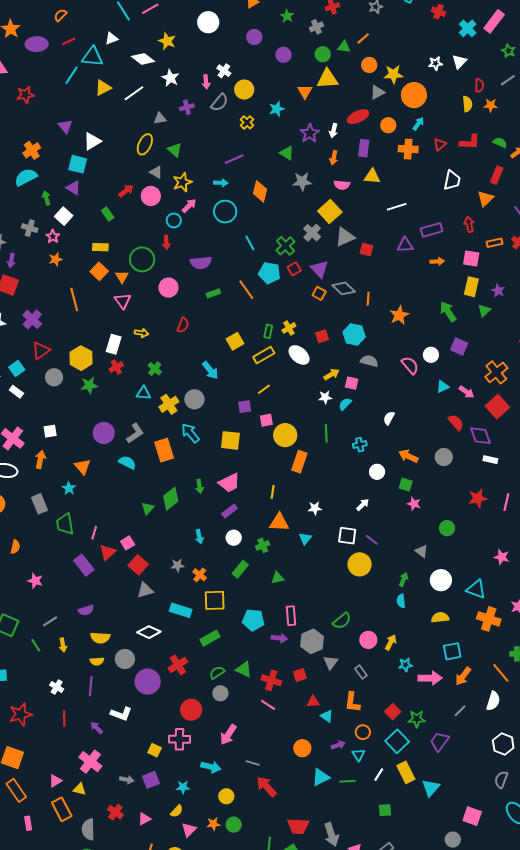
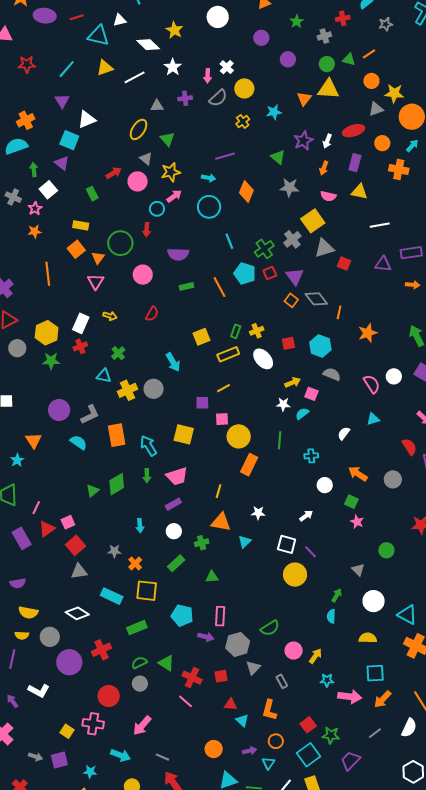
cyan line: (71, 75) -> (67, 69), moved
cyan triangle: (443, 387) -> (373, 419), moved
cyan arrow: (190, 433) -> (148, 446), moved

